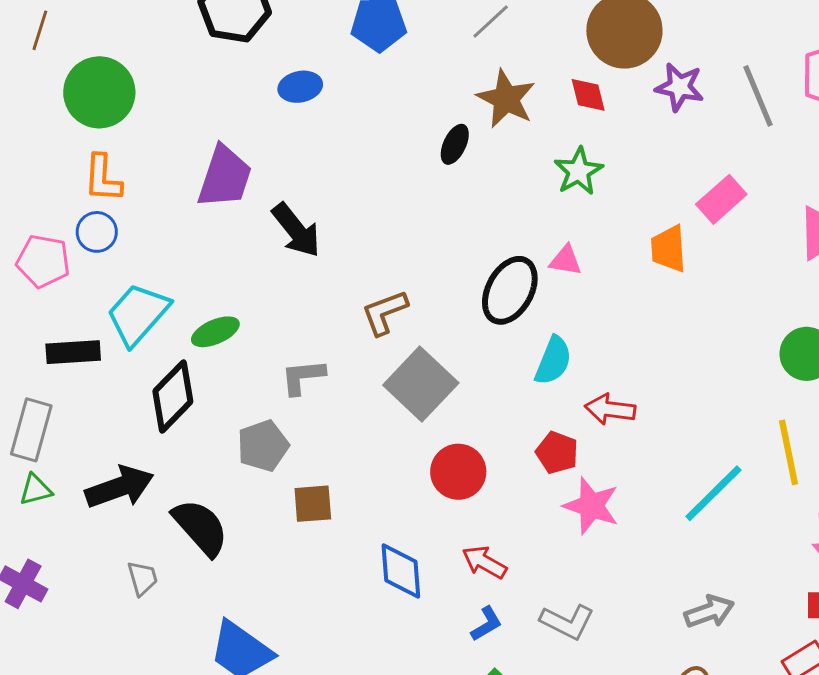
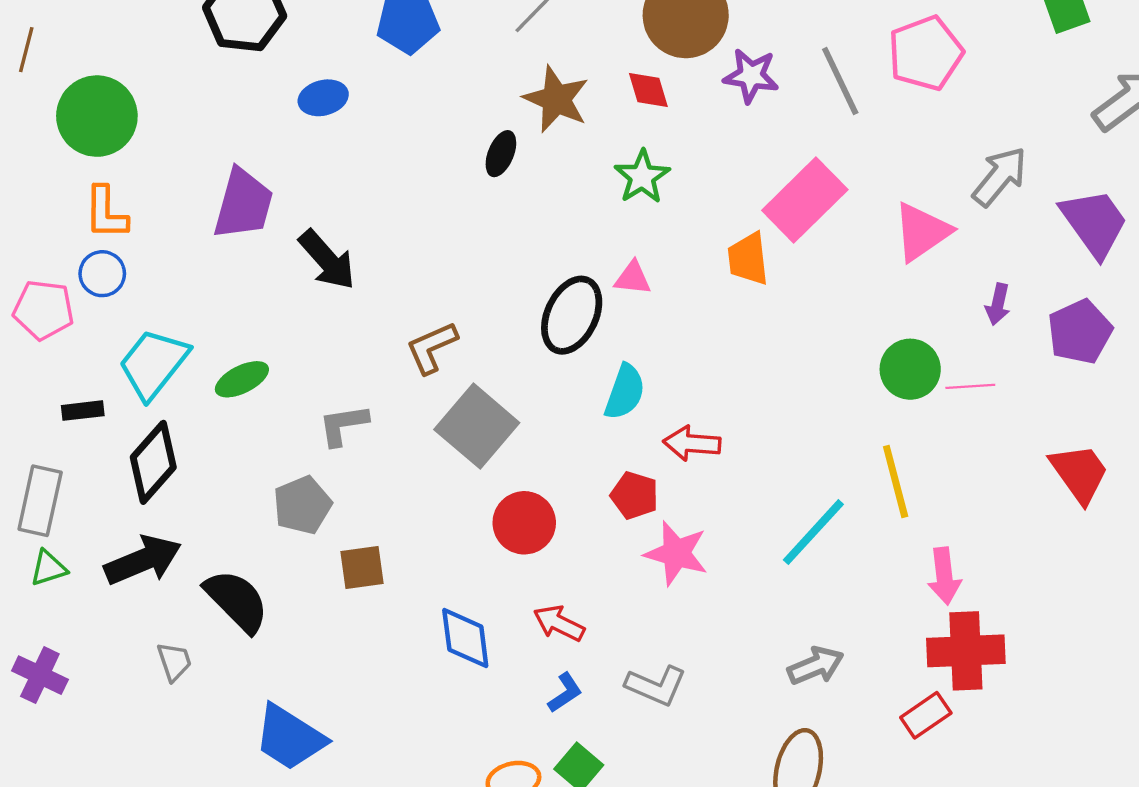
pink rectangle: (721, 199) -> (805, 200), size x1.5
black rectangle: (73, 352) -> (83, 411), size x0.7
black diamond: (173, 396) -> (153, 462), moved

